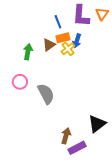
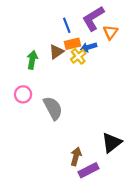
orange triangle: (102, 14) -> (110, 32), moved
purple L-shape: (81, 16) -> (93, 18), turned 55
blue arrow: (77, 41) -> (89, 47), turned 56

